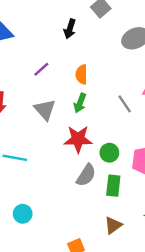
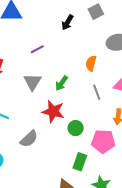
orange semicircle: (81, 74) -> (91, 63), moved
gray semicircle: (86, 175) -> (29, 139), moved
green rectangle: (113, 186) -> (80, 162), moved

